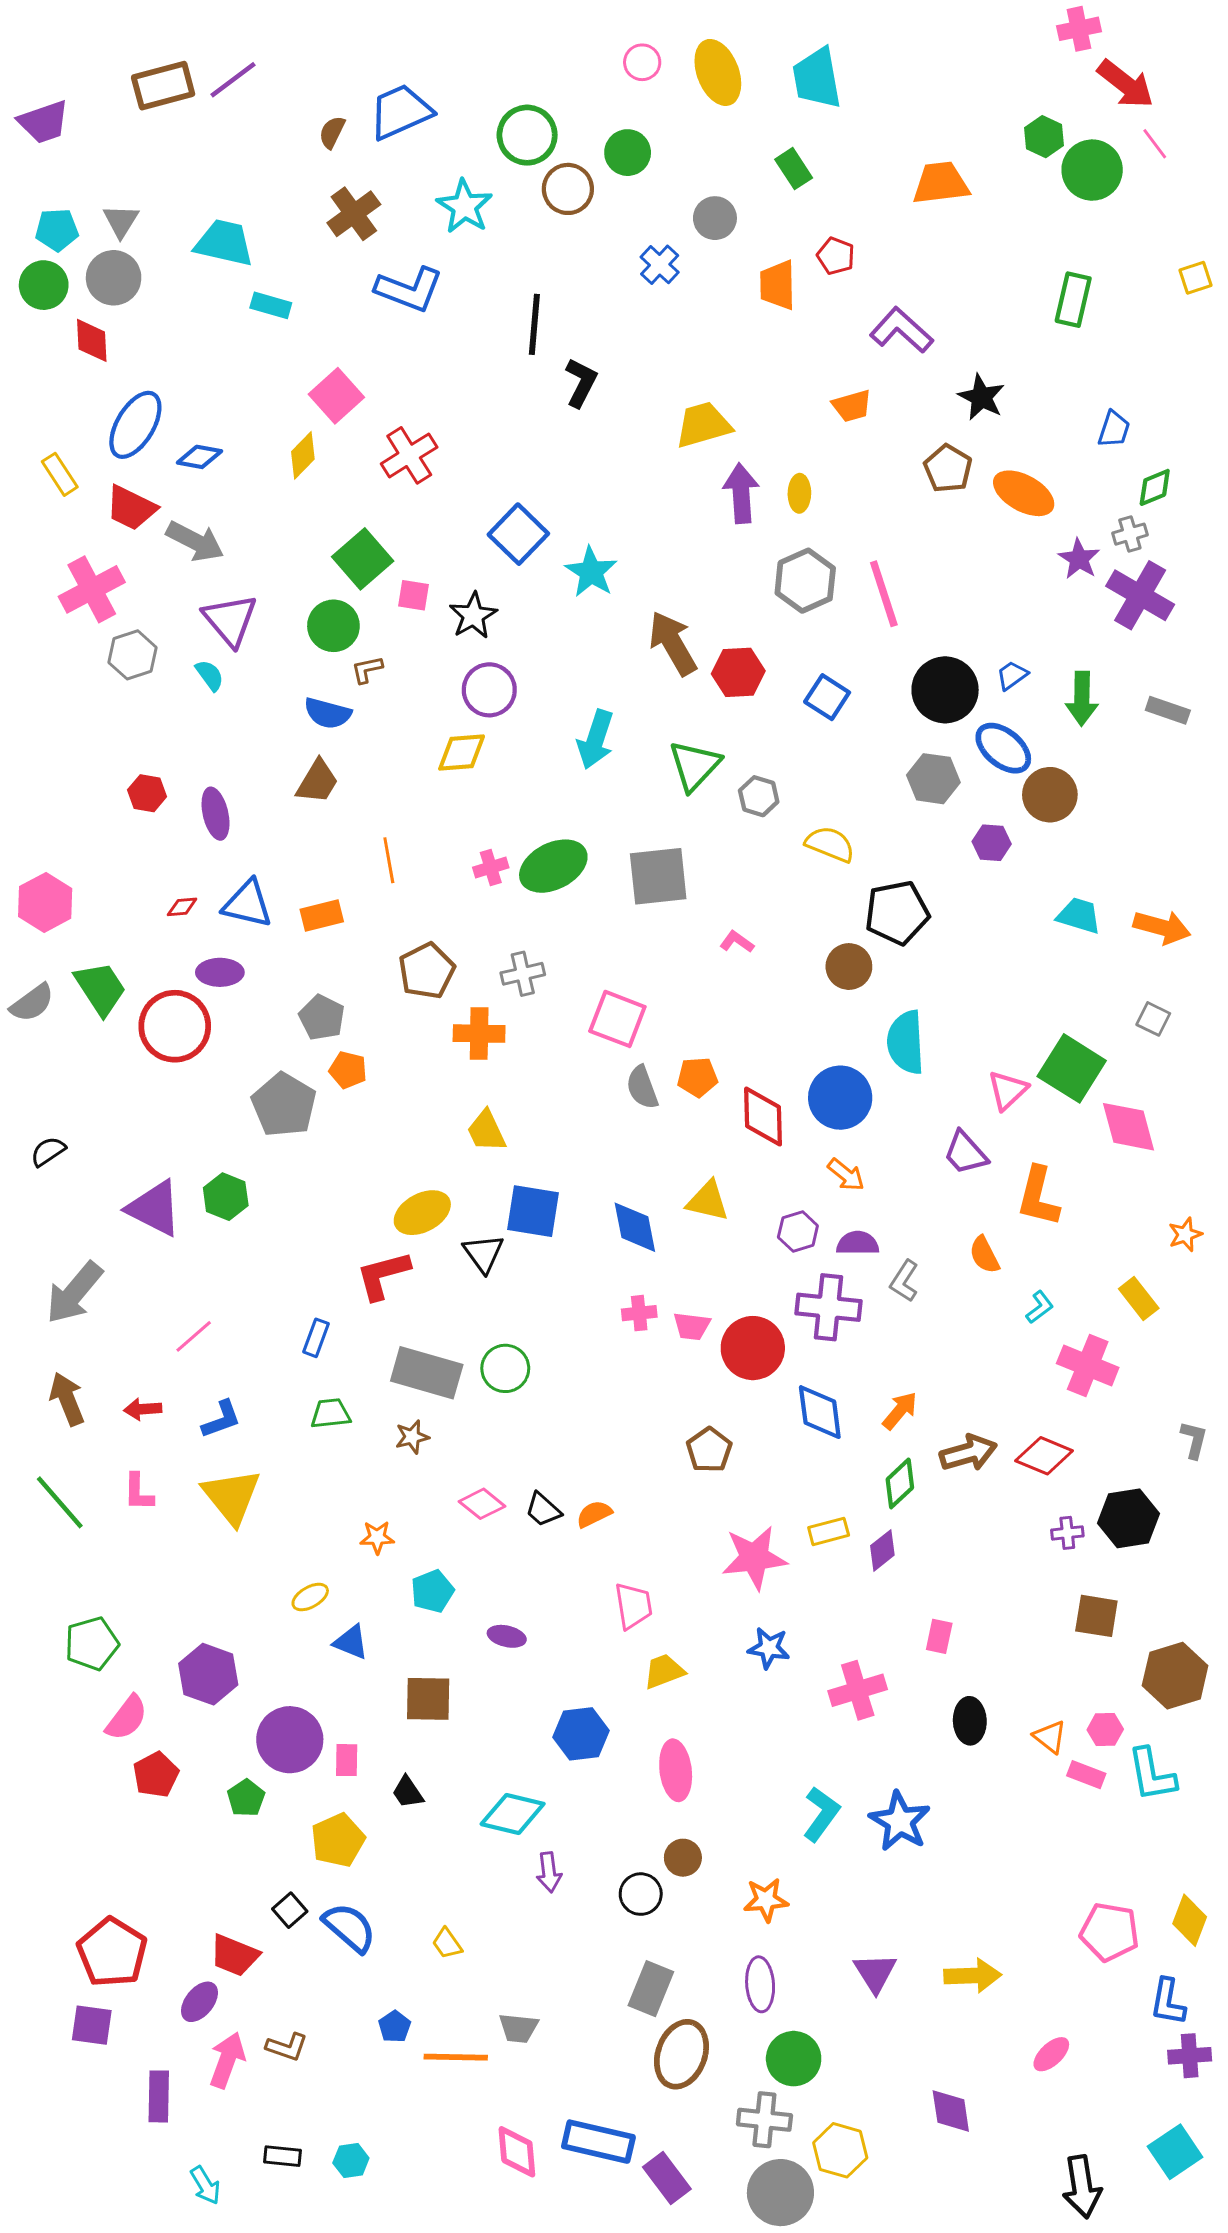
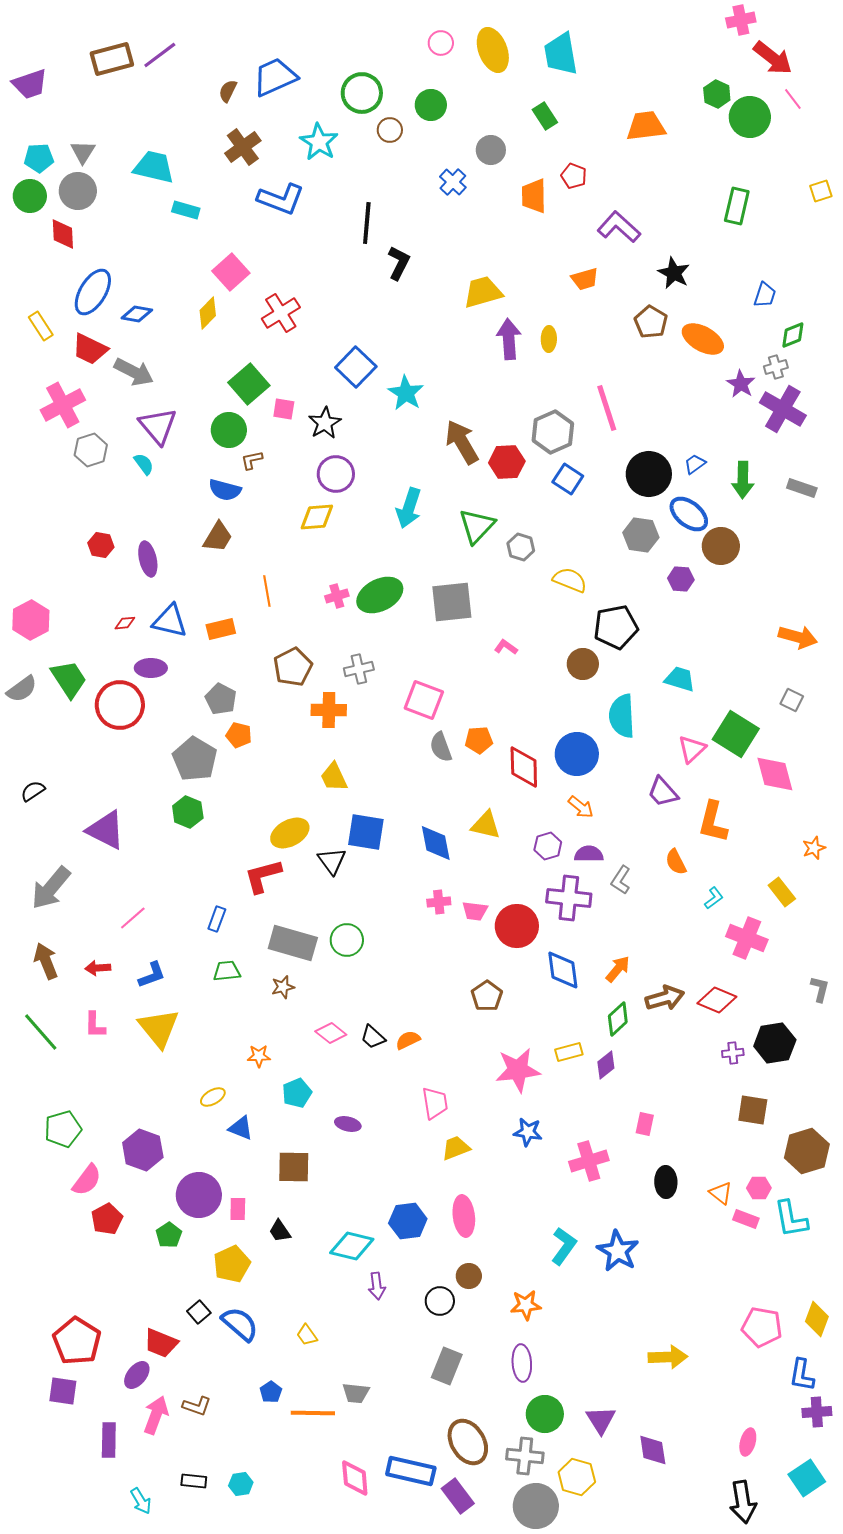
brown circle: (568, 189) -> (390, 130), size x0.7
gray hexagon: (805, 581) -> (553, 432), moved
cyan trapezoid: (1079, 916) -> (680, 679), moved
green hexagon: (226, 1197) -> (188, 812), moved
blue hexagon: (581, 1734) -> (408, 1221), moved
purple triangle: (875, 1973) -> (601, 1420), moved
brown ellipse: (681, 2054) -> (468, 1442), moved, turned -51
pink ellipse: (1051, 2054) -> (748, 1442), moved, turned -32

